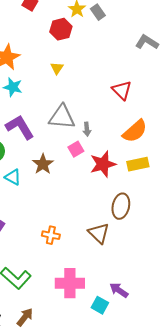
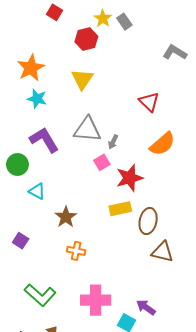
yellow triangle: (57, 68) -> (82, 79), size x1.6
gray arrow: (87, 129) -> (113, 142), turned 32
brown star: (43, 164) -> (66, 217), moved
yellow rectangle: (138, 164) -> (120, 209), moved
brown triangle: (99, 233) -> (162, 252), moved, turned -30

